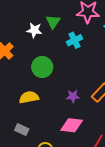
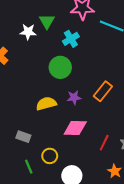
green circle: (42, 67) -> (60, 67), moved
yellow semicircle: (29, 97) -> (46, 104), moved

